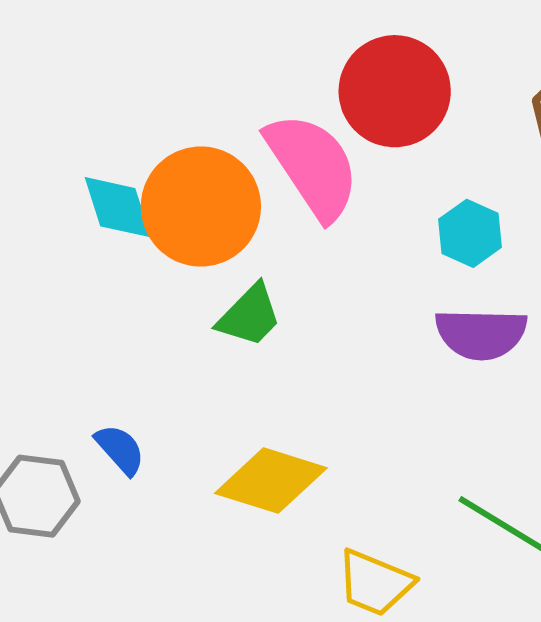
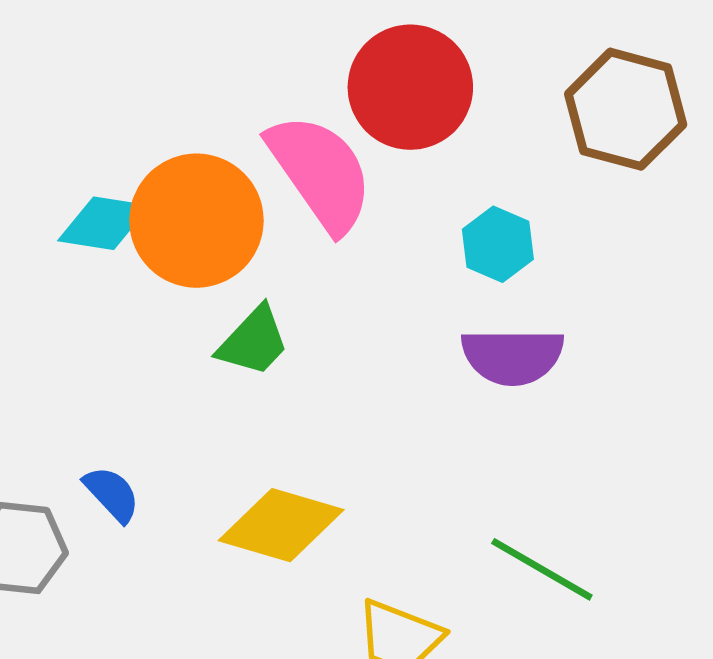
cyan diamond: (118, 207) -> (104, 223), turned -62

